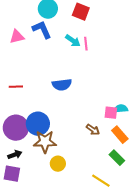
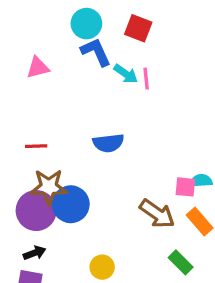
blue L-shape: (42, 30) -> (96, 52), moved
brown arrow: (93, 130) -> (157, 214), size x1.6
brown star: (45, 142) -> (49, 187), moved
green rectangle: (117, 158) -> (181, 262), moved

